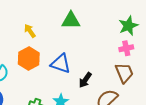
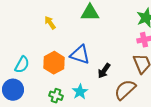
orange hexagon: (29, 58) -> (54, 63), moved

